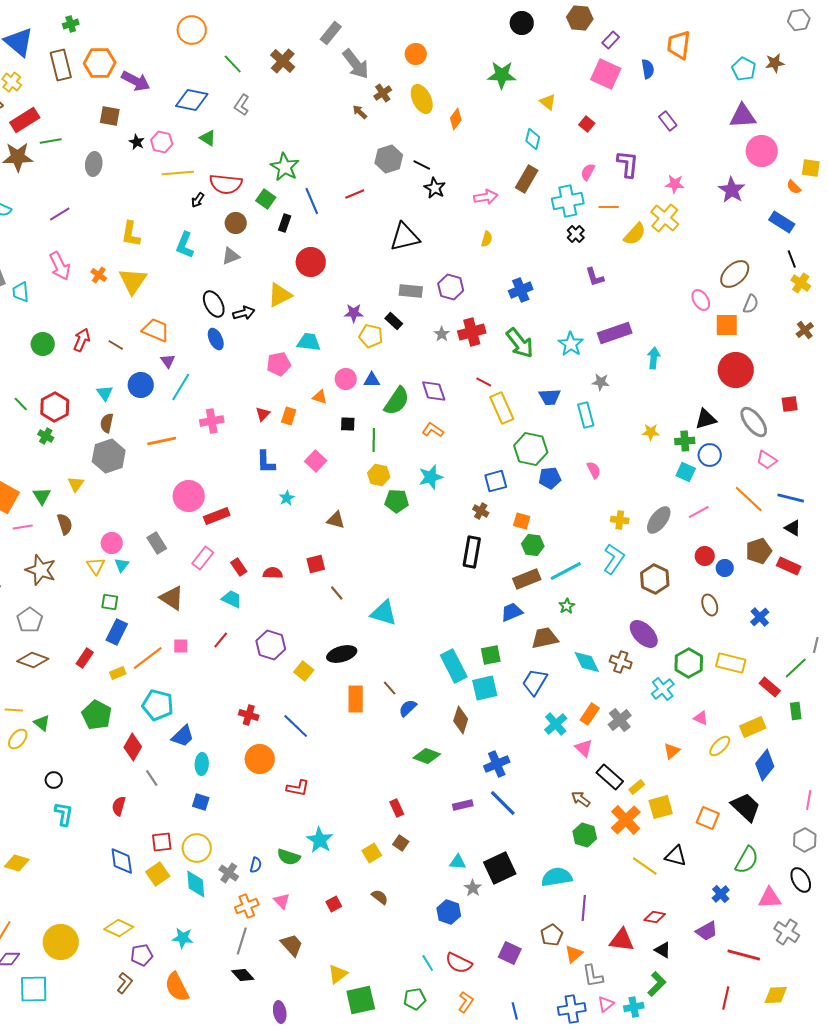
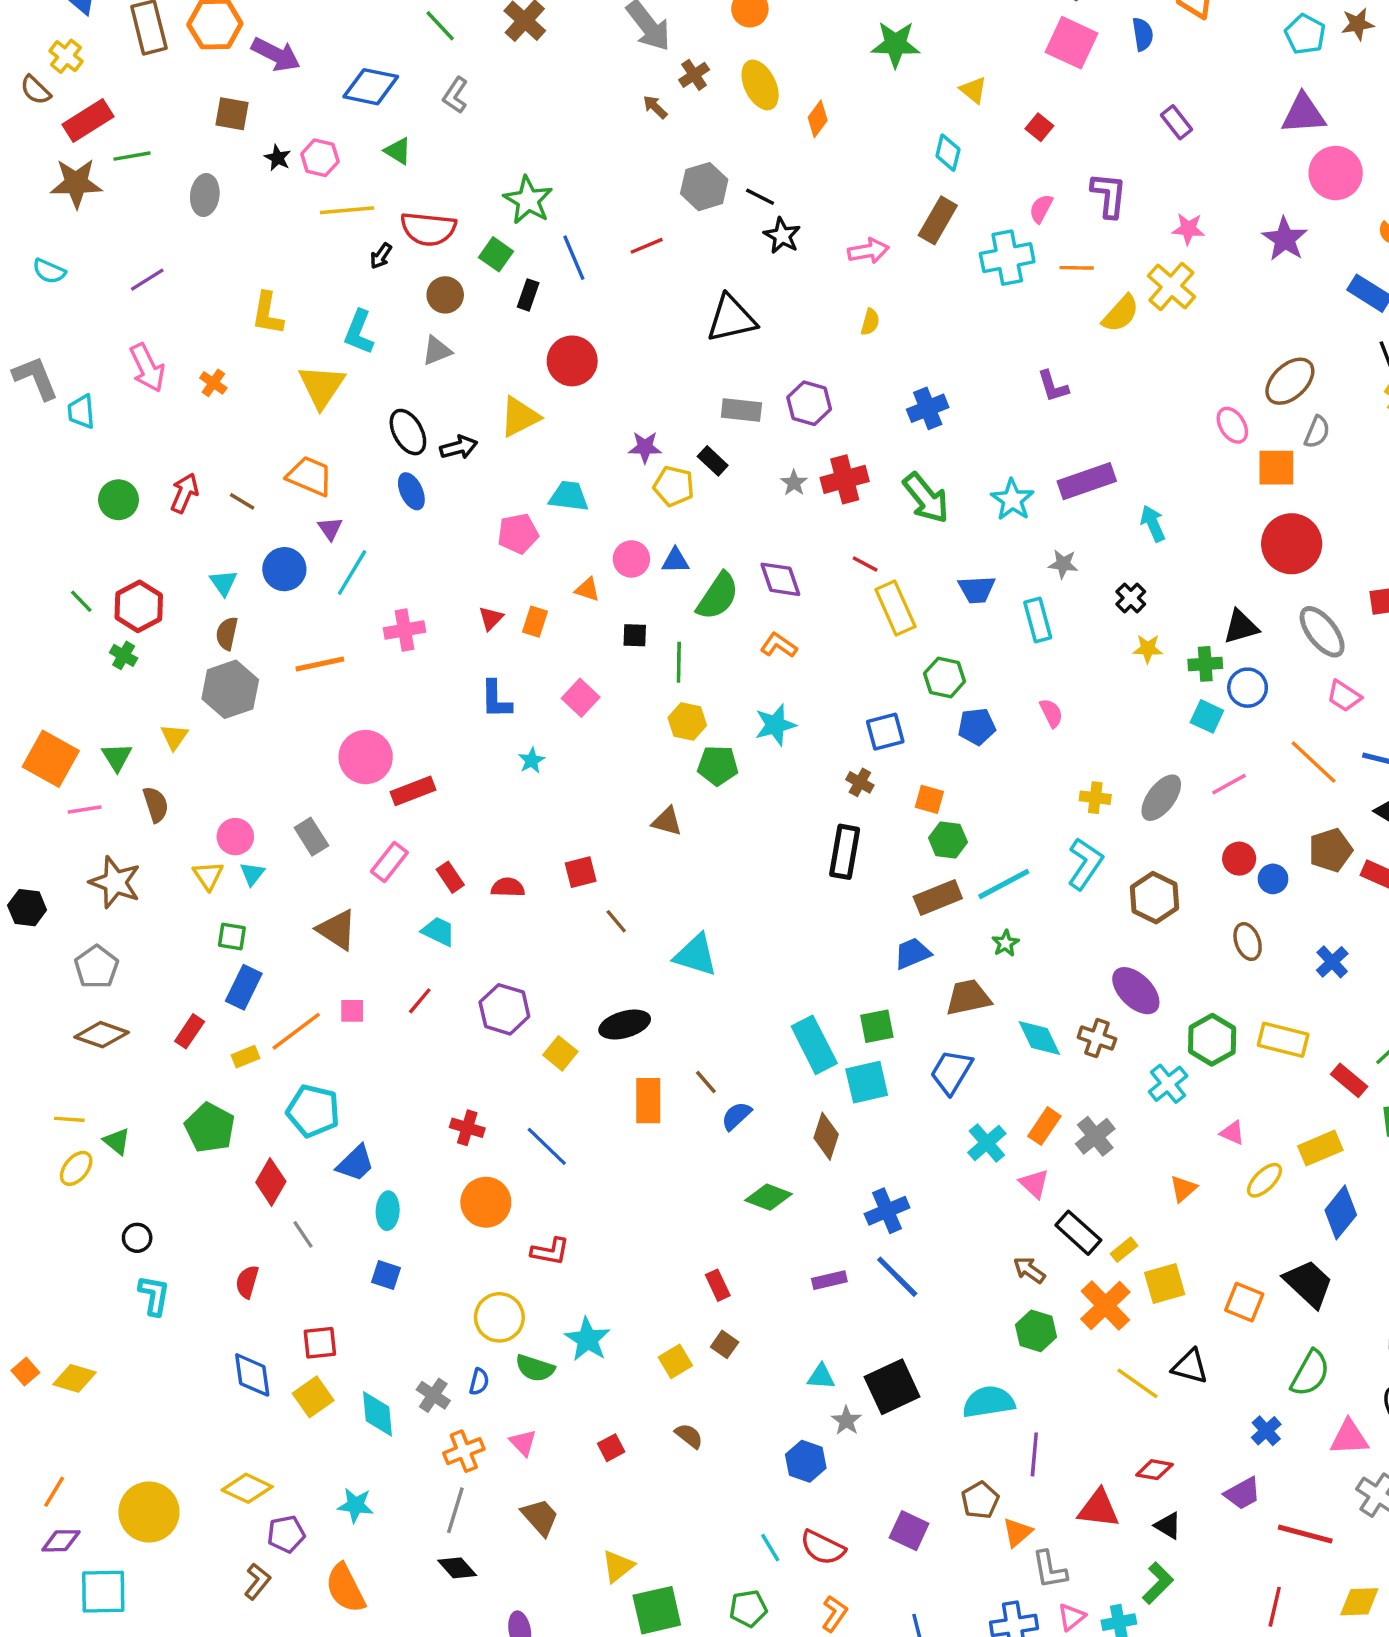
black cross: (576, 234) -> (1131, 598), moved
yellow triangle: (133, 281) -> (322, 386), moved
cyan arrow: (654, 358) -> (1153, 523), turned -30
green hexagon: (531, 449) -> (945, 677), size x0.7
brown triangle: (336, 520) -> (667, 821), moved
yellow circle: (197, 848) -> (499, 1317), moved

